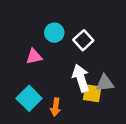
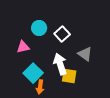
gray triangle: (105, 83) -> (85, 54), moved, turned 42
cyan square: (29, 98) -> (33, 73), moved

